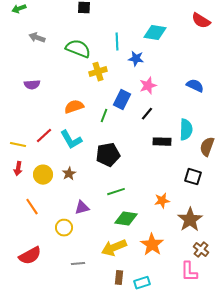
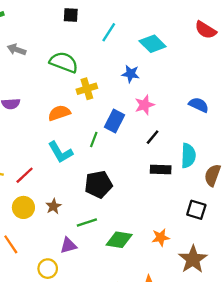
cyan diamond: (155, 33) -> (153, 44), turned 35
cyan line: (117, 42) -> (109, 32), moved, turned 36
orange semicircle: (74, 107) -> (59, 113), moved
black line: (147, 114) -> (153, 137), moved
red line: (44, 136) -> (25, 175), moved
cyan L-shape: (71, 140) -> (60, 152), moved
green line: (116, 192) -> (87, 222), moved
green diamond: (126, 219) -> (119, 240), moved

